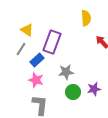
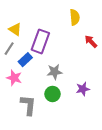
pink star: (36, 80) -> (14, 78), moved
green circle: (73, 92) -> (53, 94), moved

